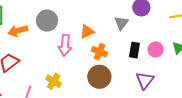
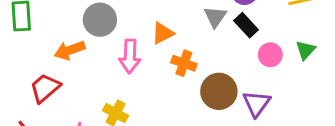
orange arrow: (18, 31) -> (70, 50), moved
black rectangle: (134, 50) -> (246, 25), moved, turned -49
brown circle: (99, 77) -> (219, 91), moved

